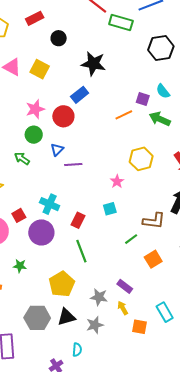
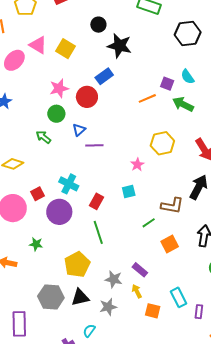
black circle: (59, 38) -> (98, 25), moved
cyan semicircle: (77, 350) -> (89, 331), turned -152

